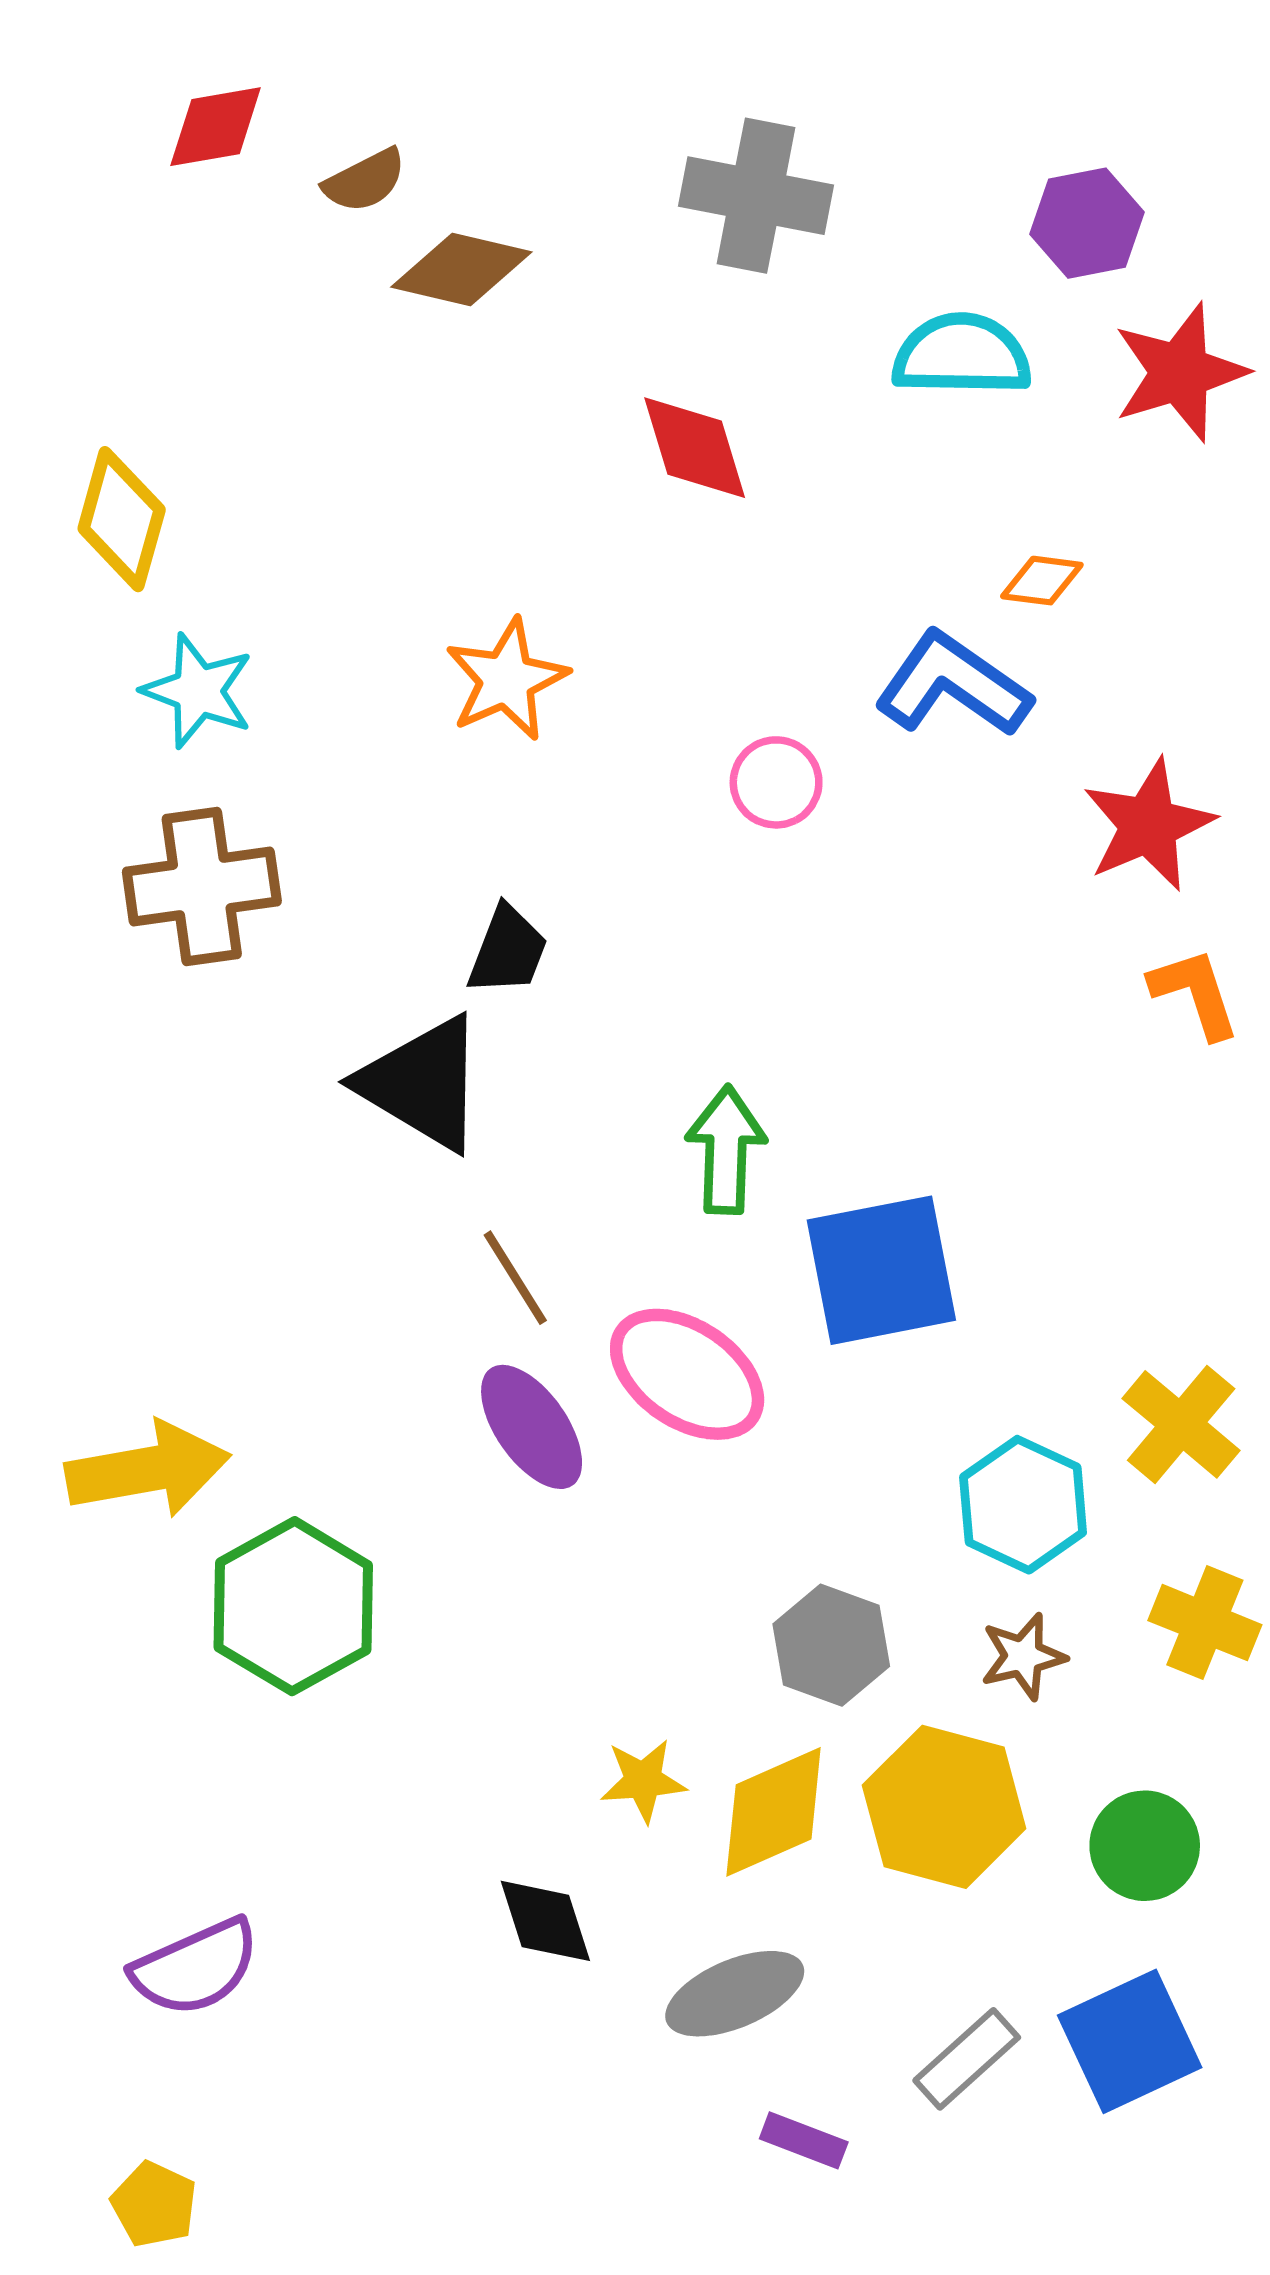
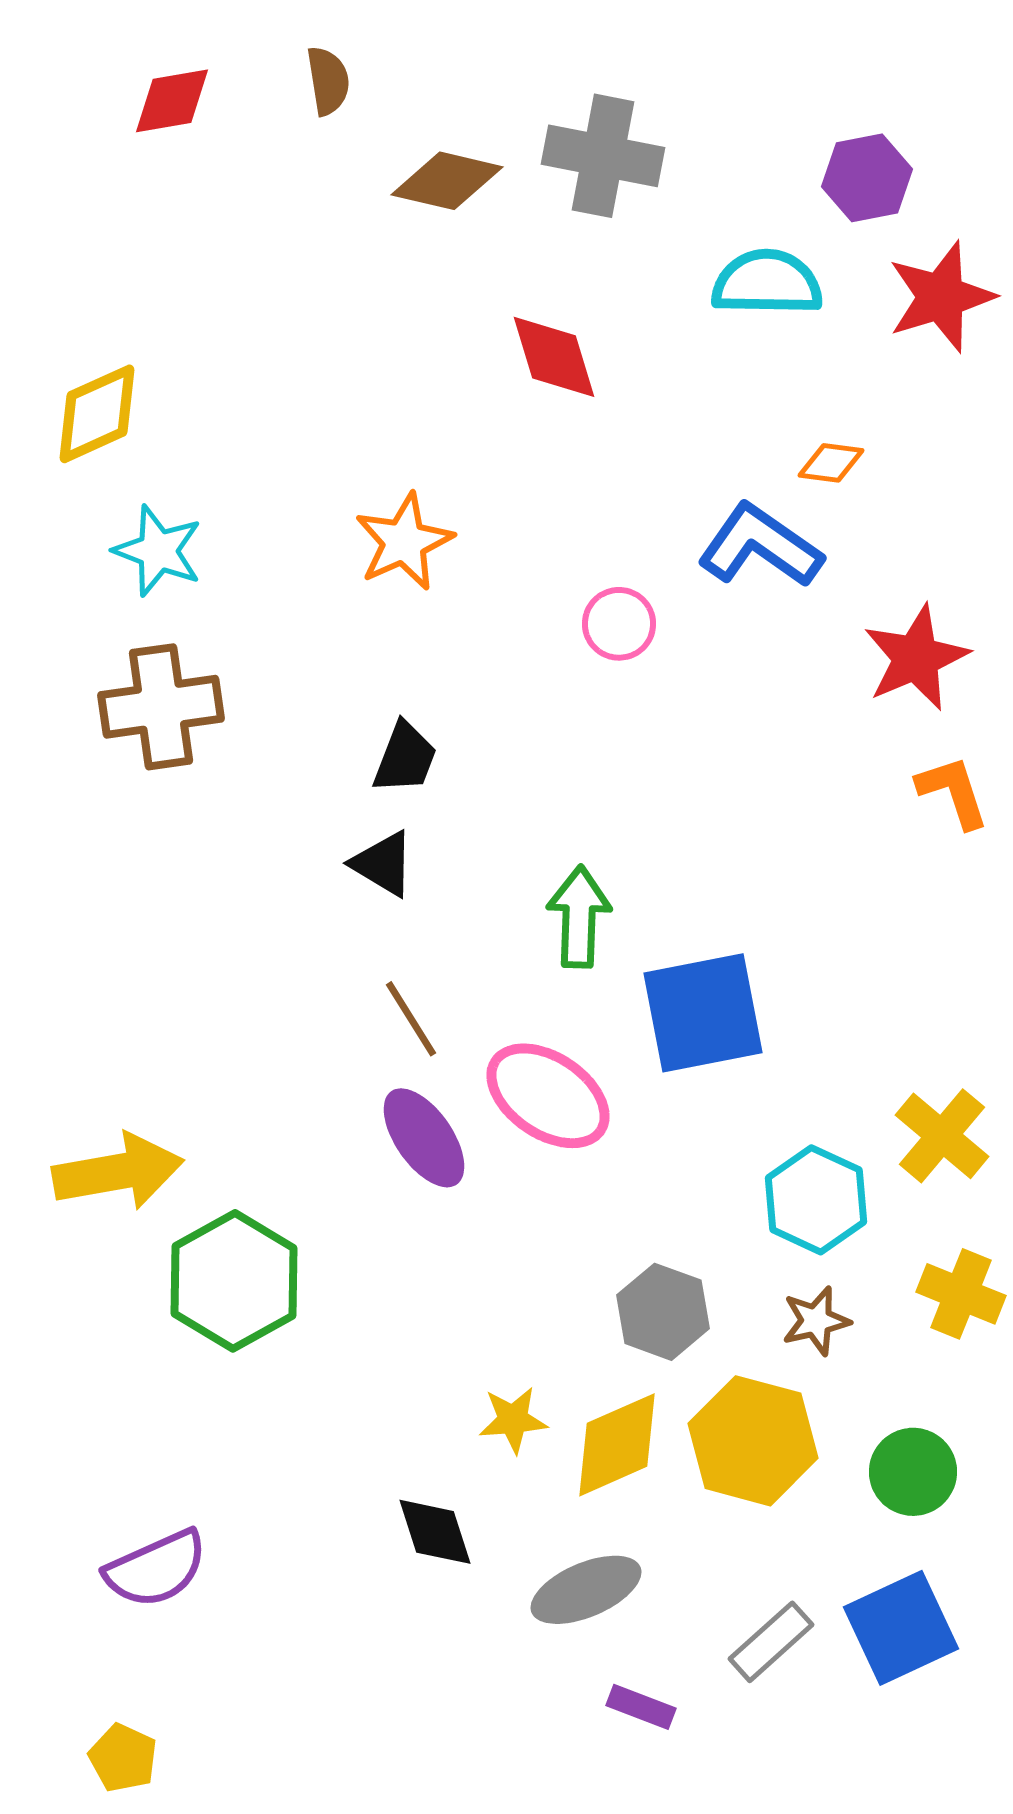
brown semicircle: (365, 181) -> (328, 81), moved, turned -72
brown diamond: (461, 270) -> (447, 181), moved
yellow diamond: (122, 519) -> (97, 414), turned 50
black triangle: (422, 1083) -> (383, 864), moved, size x0.6

